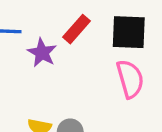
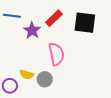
pink semicircle: (130, 79) -> (56, 54), moved

